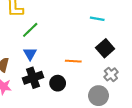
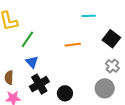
black square: (105, 48) -> (111, 39), moved
orange line: (73, 61) -> (73, 45), moved
black circle: (58, 83) -> (65, 93), moved

